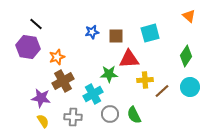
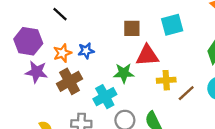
black line: (36, 24) -> (60, 14), moved
blue star: (92, 32) -> (86, 51), moved
purple star: (41, 98) -> (36, 72), moved

